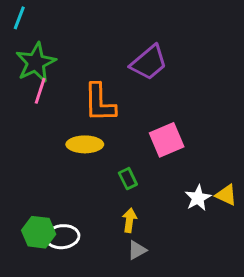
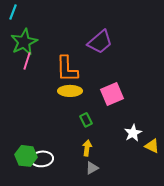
yellow ellipse: (85, 144) -> (70, 91), moved
yellow triangle: (226, 195) -> (152, 146), moved

